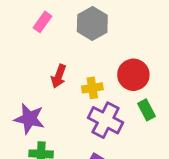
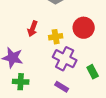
green rectangle: (147, 110) -> (93, 72), moved

